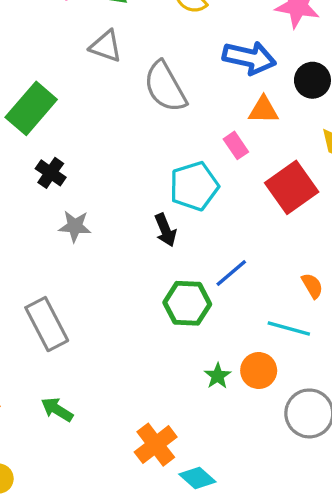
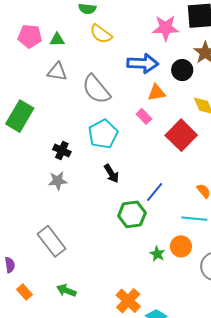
black cross: (51, 173) -> (62, 151), moved
cyan pentagon: (194, 186) -> (103, 134), moved

